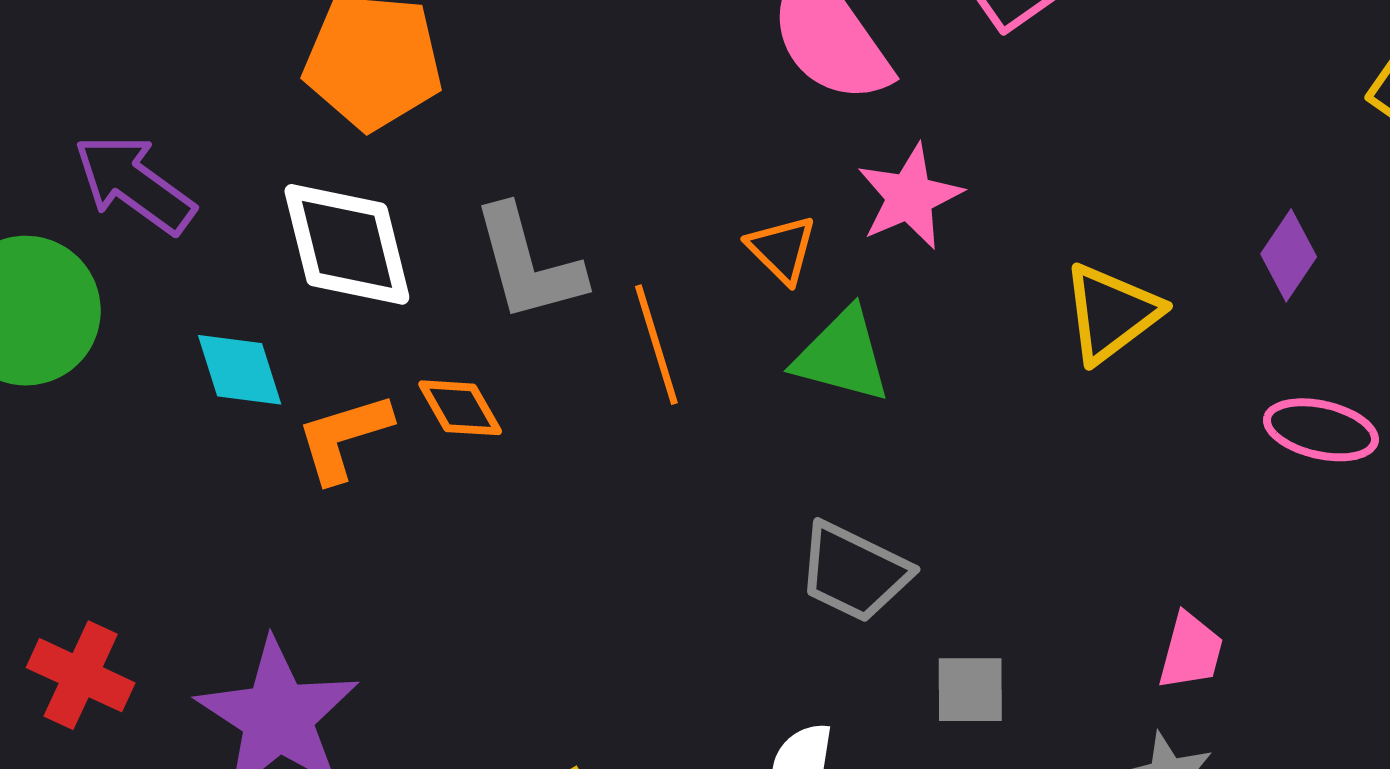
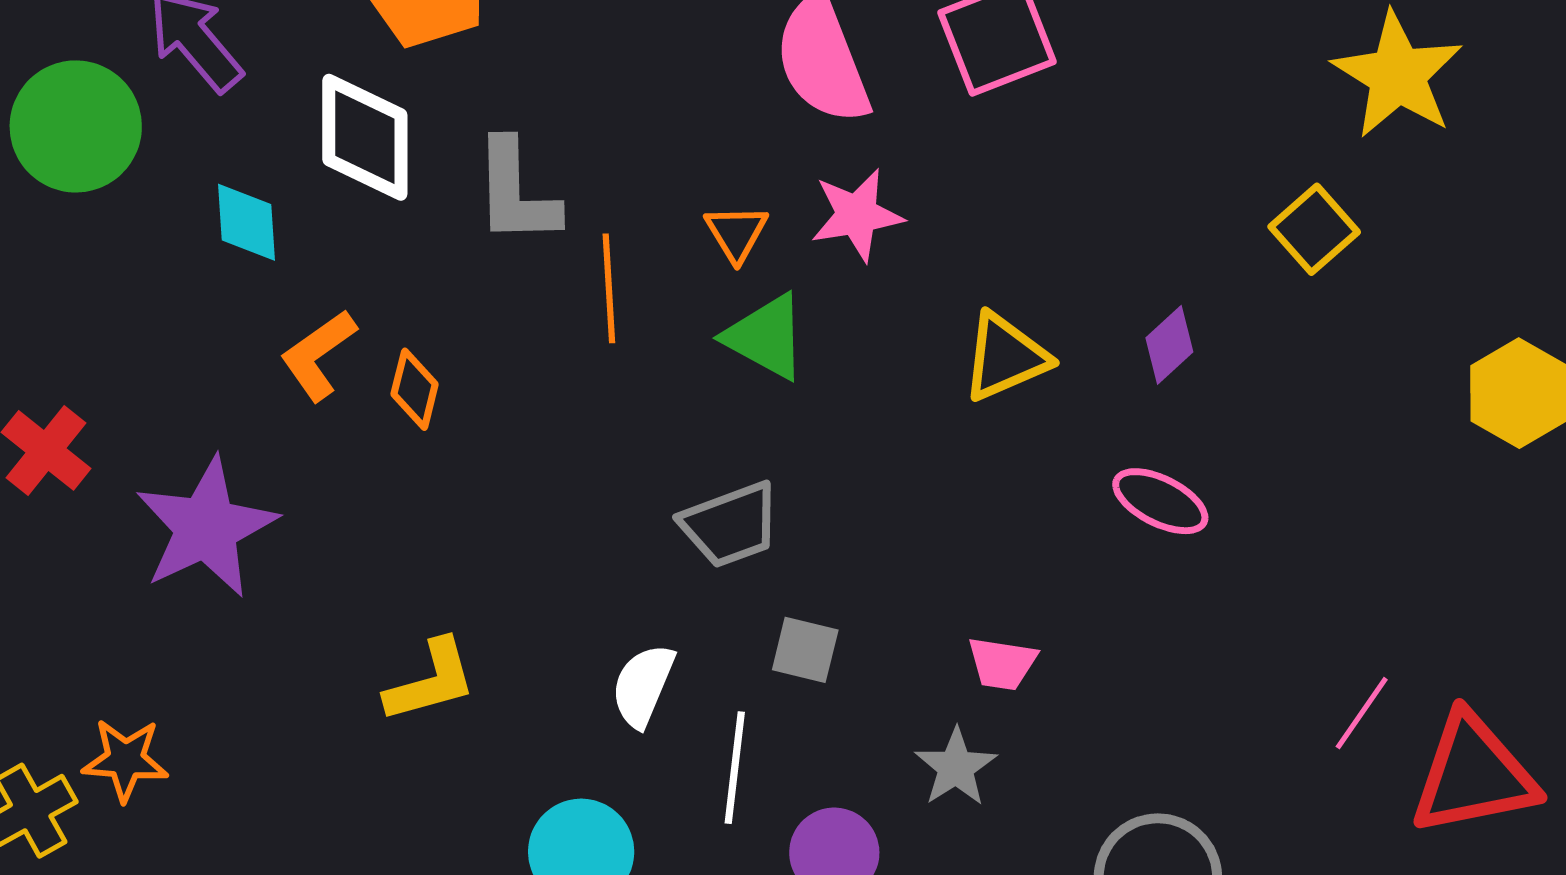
orange diamond: (460, 408) -> (415, 389), moved, turned 30
orange L-shape: (344, 437) -> (318, 355), moved, turned -32
gray trapezoid: (854, 572) -> (730, 525), turned -60
pink trapezoid: (1191, 651) -> (1002, 663), turned 70

